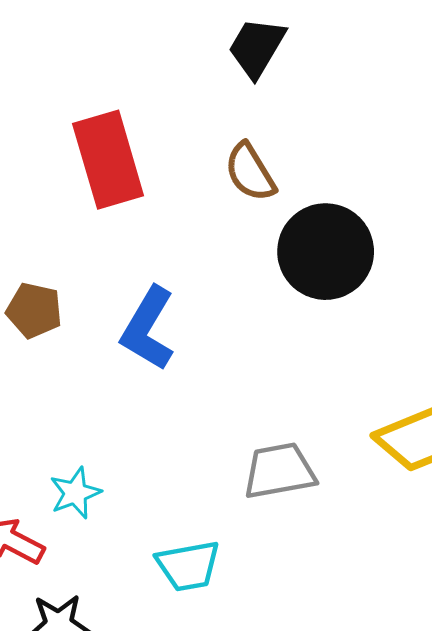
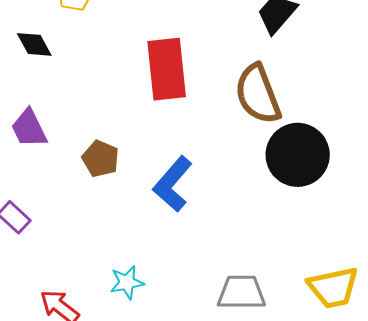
brown semicircle: (250, 172) -> (258, 94), size x1.5
cyan star: (75, 493) -> (127, 282), moved

